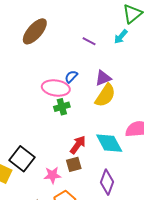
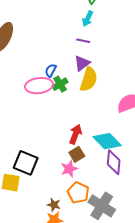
purple line: (89, 41) -> (83, 41), moved
green cross: (62, 107) -> (60, 84), moved
cyan diamond: (109, 143) -> (107, 141), moved
pink star: (52, 175) -> (69, 169), moved

